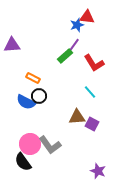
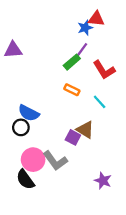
orange rectangle: (33, 78) -> (72, 90), moved
black circle: (39, 96) -> (21, 127), moved
brown triangle: (77, 117) -> (85, 130), turned 36
purple square: (92, 124) -> (73, 137), moved
purple star: (98, 171) -> (103, 181), moved

